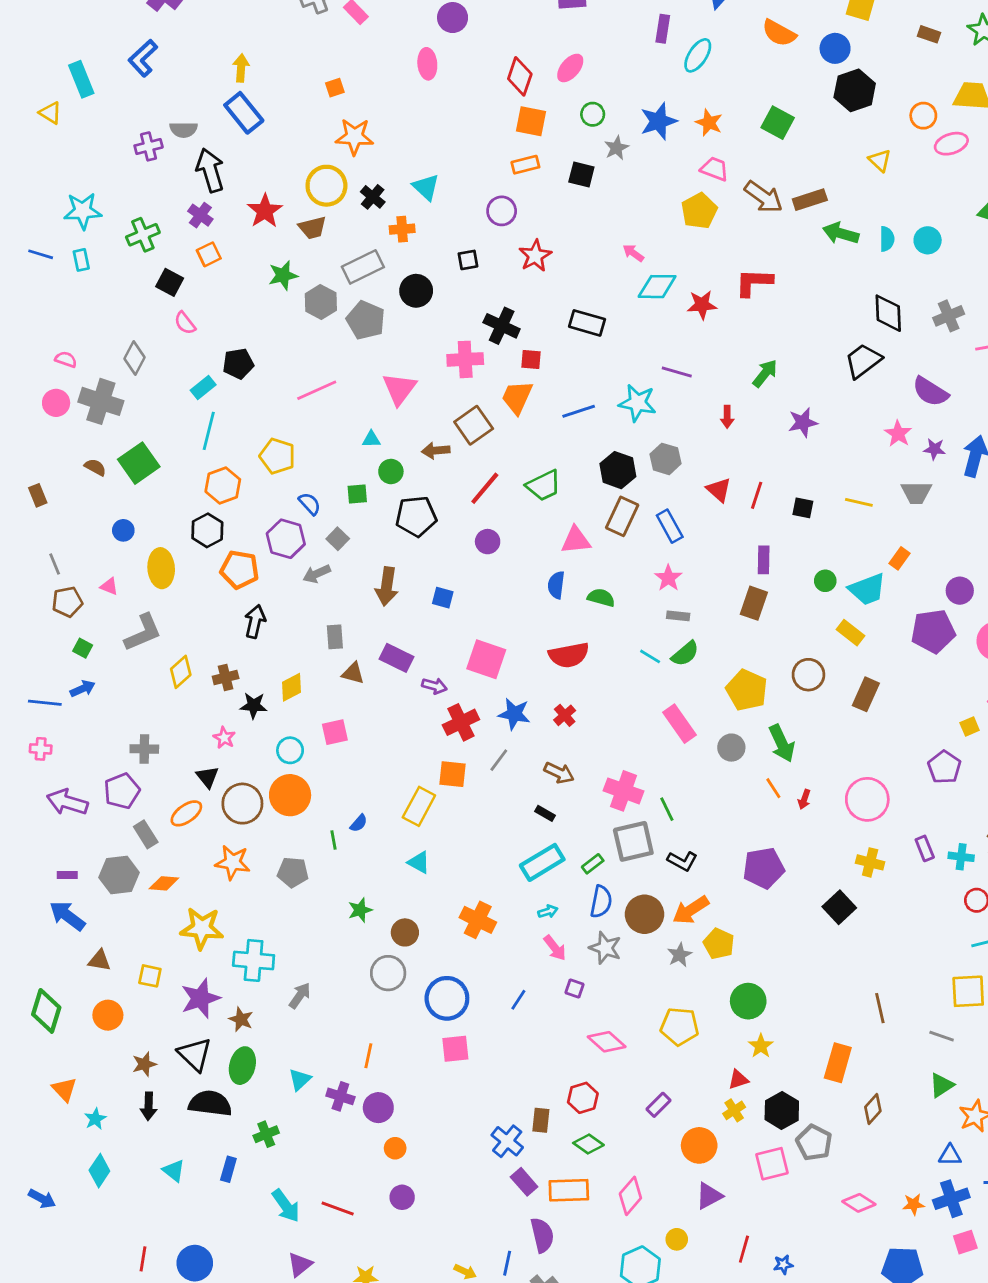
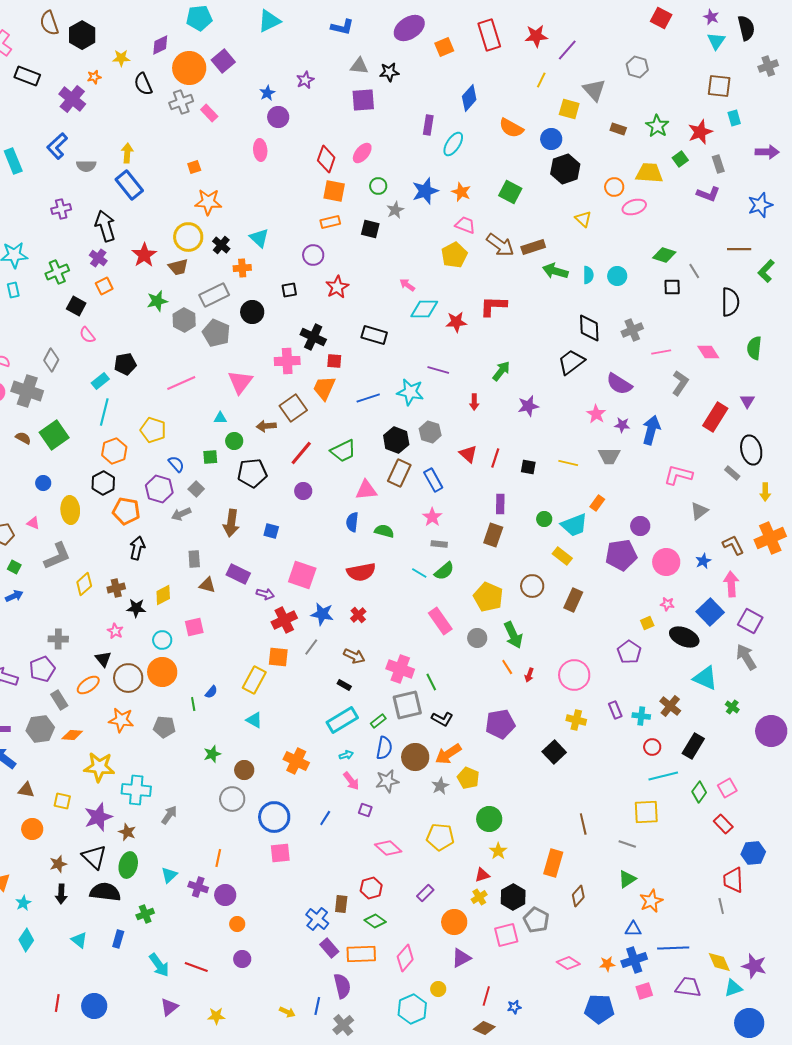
gray semicircle: (184, 130) -> (86, 166), moved
gray star: (605, 948) -> (387, 781), turned -30

